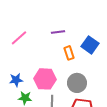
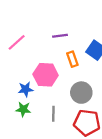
pink hexagon: (45, 79) -> (46, 75), moved
blue star: (16, 80) -> (26, 89), moved

